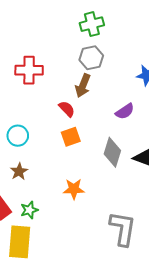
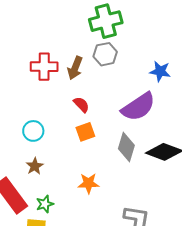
green cross: (92, 24) -> (106, 21), size x1.4
brown arrow: (83, 86) -> (75, 68), moved
purple semicircle: (125, 111) -> (138, 107), size x1.8

